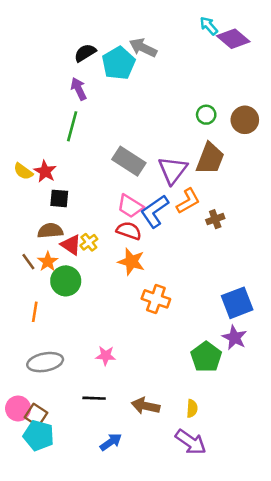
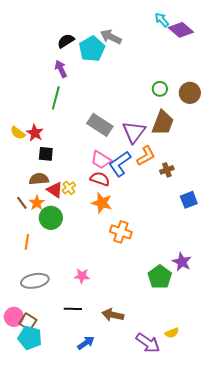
blue square: (237, 303) -> (189, 200), moved, size x0.7
yellow semicircle: (192, 408) -> (172, 333), moved, turned 64

